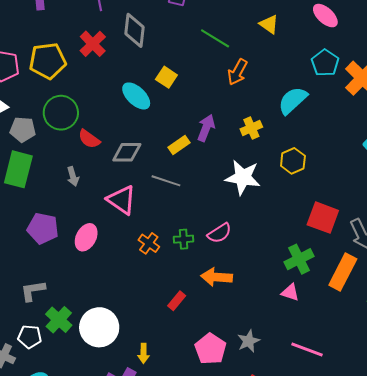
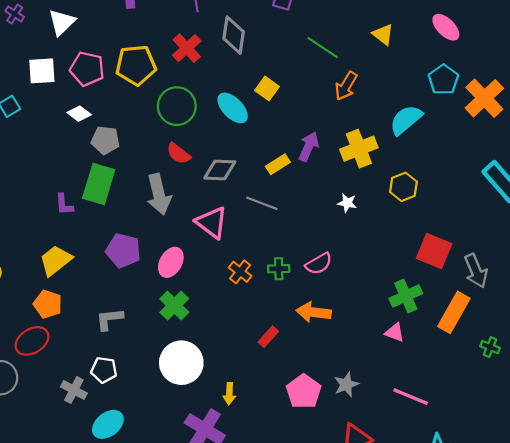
green circle: (61, 113) -> (177, 106), moved
yellow cross: (251, 128) -> (359, 149), size x1.5
gray arrow: (73, 176) -> (159, 194), size x1.8
white star: (243, 177) -> (347, 203), size x0.5
green cross: (59, 320) -> (174, 305), moved

